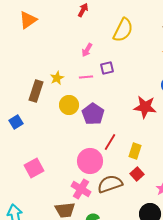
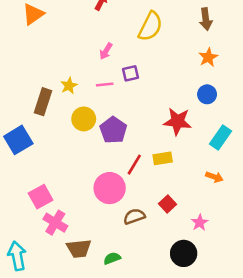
blue square: (16, 122) -> (18, 140), size x1.6
yellow rectangle: (135, 151) -> (163, 158), moved, turned 63
brown semicircle: (110, 184) -> (134, 216), size x0.7
pink cross: (81, 189) -> (55, 223), moved

